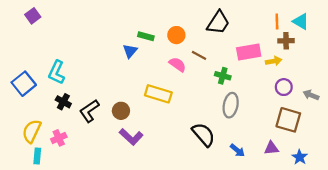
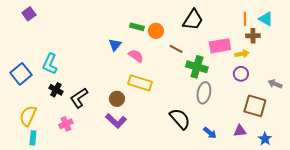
green rectangle: (146, 36) -> (137, 27), moved
pink semicircle: (177, 64) -> (136, 56), moved
green cross: (223, 76) -> (197, 67), size x1.5
purple circle: (284, 87) -> (241, 74), moved
brown circle: (121, 111) -> (117, 99), moved
pink cross: (59, 138) -> (66, 124), moved

